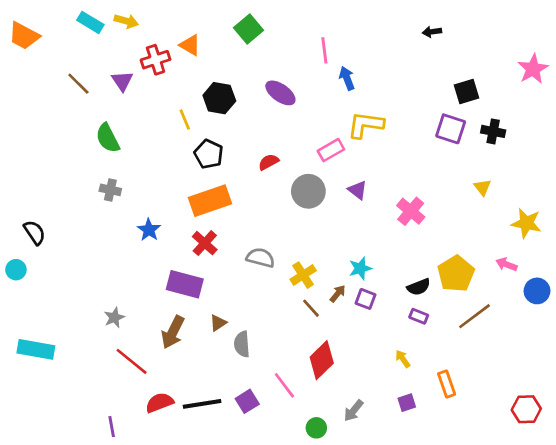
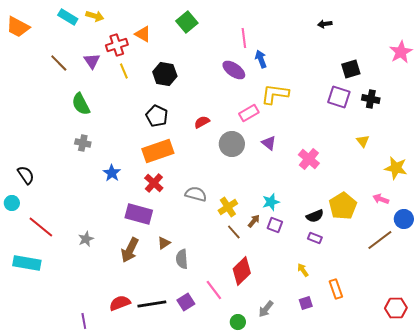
purple ellipse: (280, 93) -> (234, 70), moved
yellow line: (185, 119) -> (124, 71), moved
brown line: (475, 316) -> (380, 240), moved
red line: (132, 361) -> (41, 227), moved

